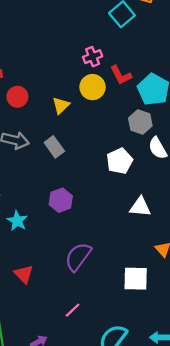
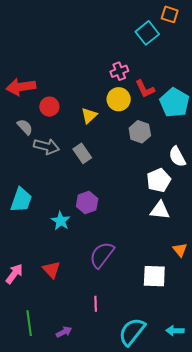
gray hexagon: (140, 122) -> (140, 132), moved
white pentagon: (120, 161) -> (159, 180), moved
cyan star: (17, 221) -> (61, 221), moved
pink line: (73, 310) -> (96, 304), turned -49

